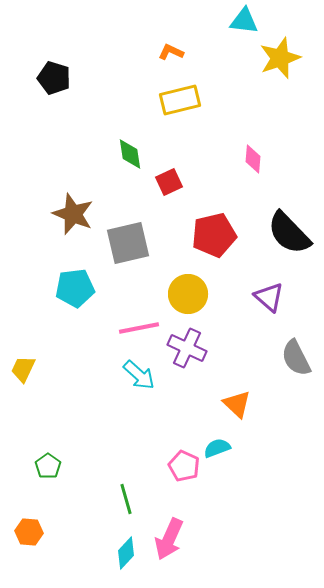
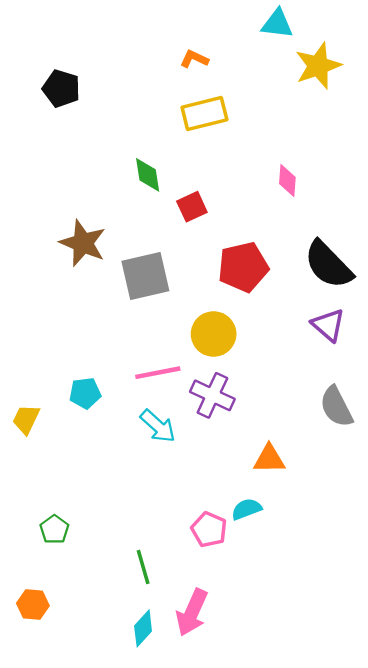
cyan pentagon: (75, 288) -> (85, 393), moved, size x0.7
purple triangle: (269, 297) -> (328, 325), moved
orange triangle: (237, 404) -> (269, 459), turned -44

